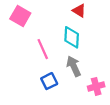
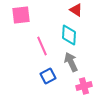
pink square: (20, 16) -> (21, 15), turned -36
pink cross: (96, 86) -> (84, 86), moved

